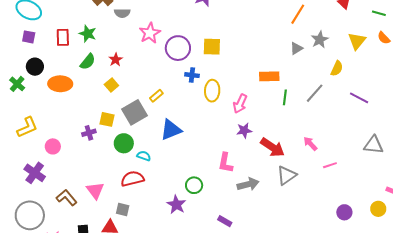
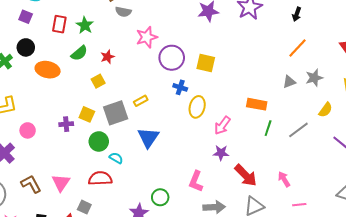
blue triangle: (171, 130) -> (148, 138), turned -45

